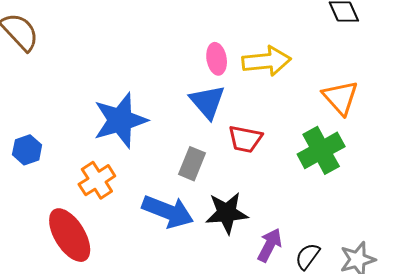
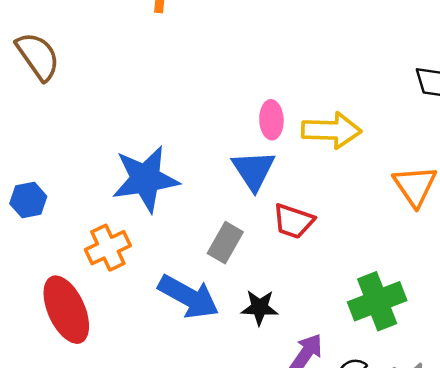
green cross: (321, 150) -> (377, 301), moved
black star: (227, 213) -> (260, 307), size x0.7

